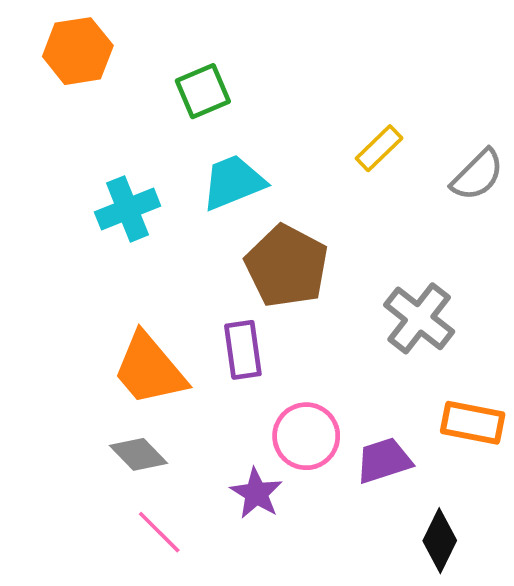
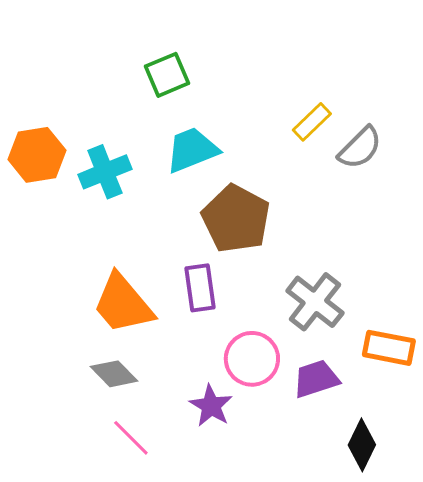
orange hexagon: (78, 51) -> (37, 155), moved
gray semicircle: (477, 175) -> (360, 148), moved
gray cross: (419, 318) -> (315, 302), moved

